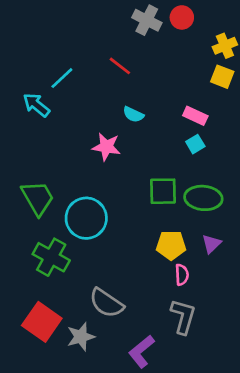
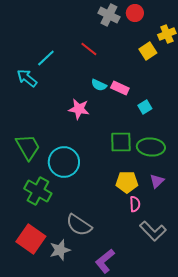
yellow square: (222, 77) -> (148, 51), moved, turned 36
pink rectangle: (195, 116) -> (120, 88), moved
gray L-shape: (183, 316) -> (153, 231), moved, turned 120

